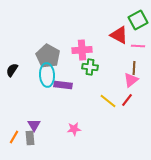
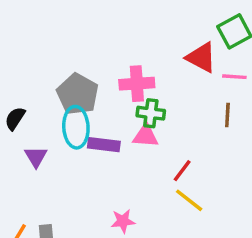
pink triangle: (131, 80) -> (146, 136), moved, turned 42
red line: (127, 100) -> (182, 171), moved
yellow line: (108, 101) -> (189, 200), moved
purple triangle: (34, 125) -> (36, 157), moved

